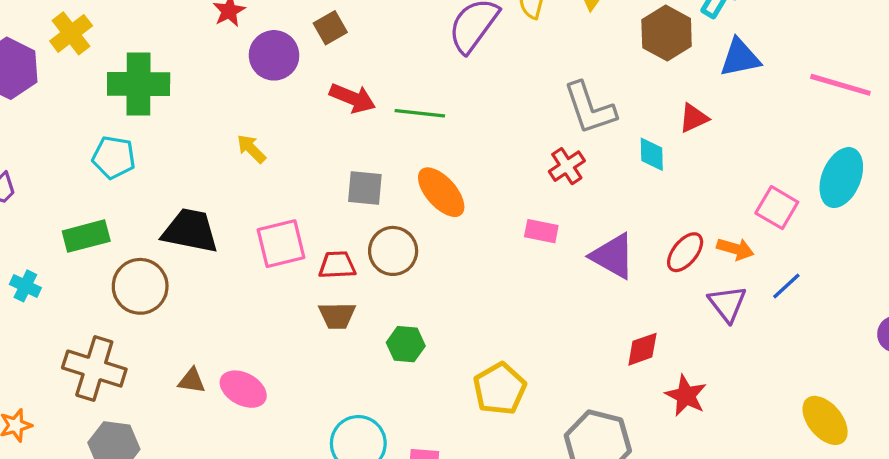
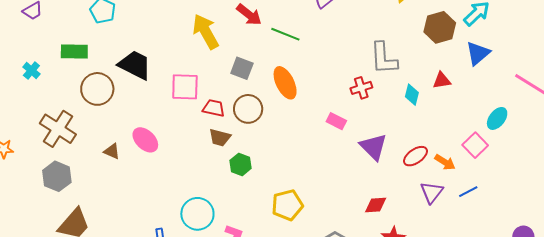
blue triangle: (740, 58) -> (478, 53), turned -44
yellow arrow: (251, 149) -> (206, 32), moved, size x1.8
cyan ellipse: (841, 178) -> (497, 118), moved, size x0.7
brown trapezoid: (337, 316) -> (220, 138), moved
pink ellipse: (243, 389) -> (145, 140), moved

